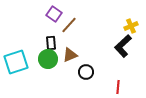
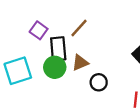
purple square: (54, 14) -> (39, 30), moved
black rectangle: (51, 43) -> (58, 49), size x1.5

